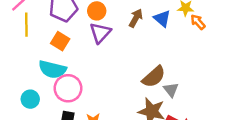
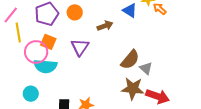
brown arrow: (136, 18) -> (105, 26), moved, turned 49
purple triangle: (100, 33) -> (80, 47), moved
pink circle: (68, 88) -> (36, 52), moved

